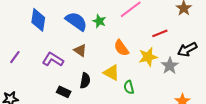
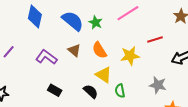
orange semicircle: (121, 48) -> (99, 50), moved
yellow star: (148, 57) -> (130, 56), moved
gray star: (170, 66) -> (158, 85), moved, turned -30
black semicircle: (85, 81) -> (91, 91), moved, turned -63

